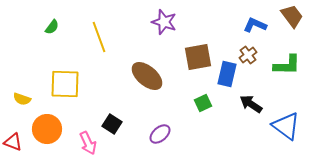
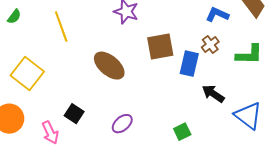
yellow square: (65, 84) -> (27, 74), turned 36
green square: (203, 103) -> (182, 132), moved

